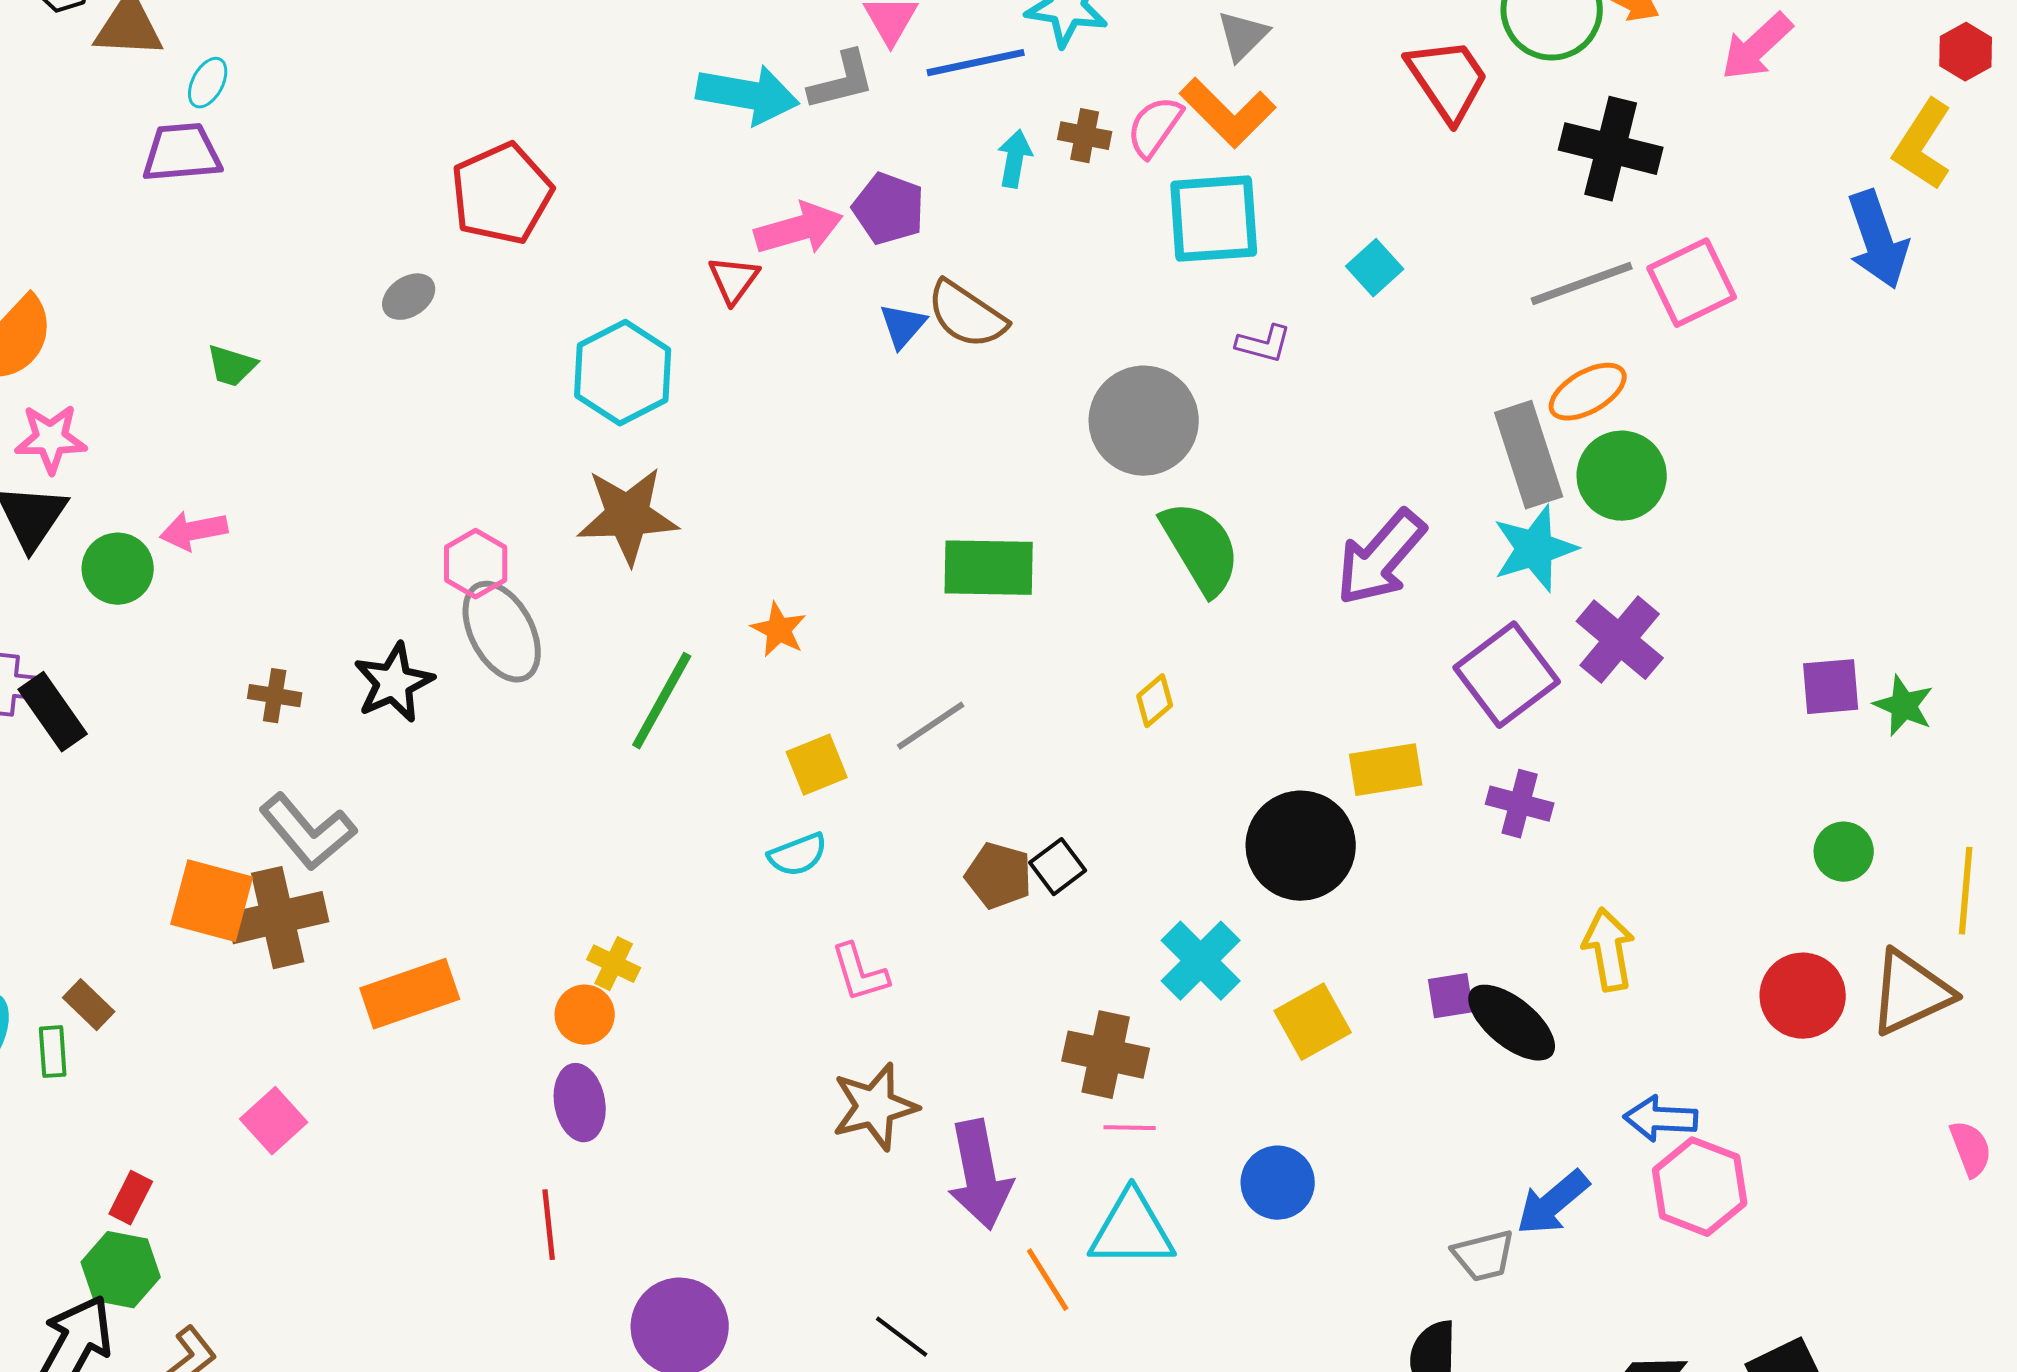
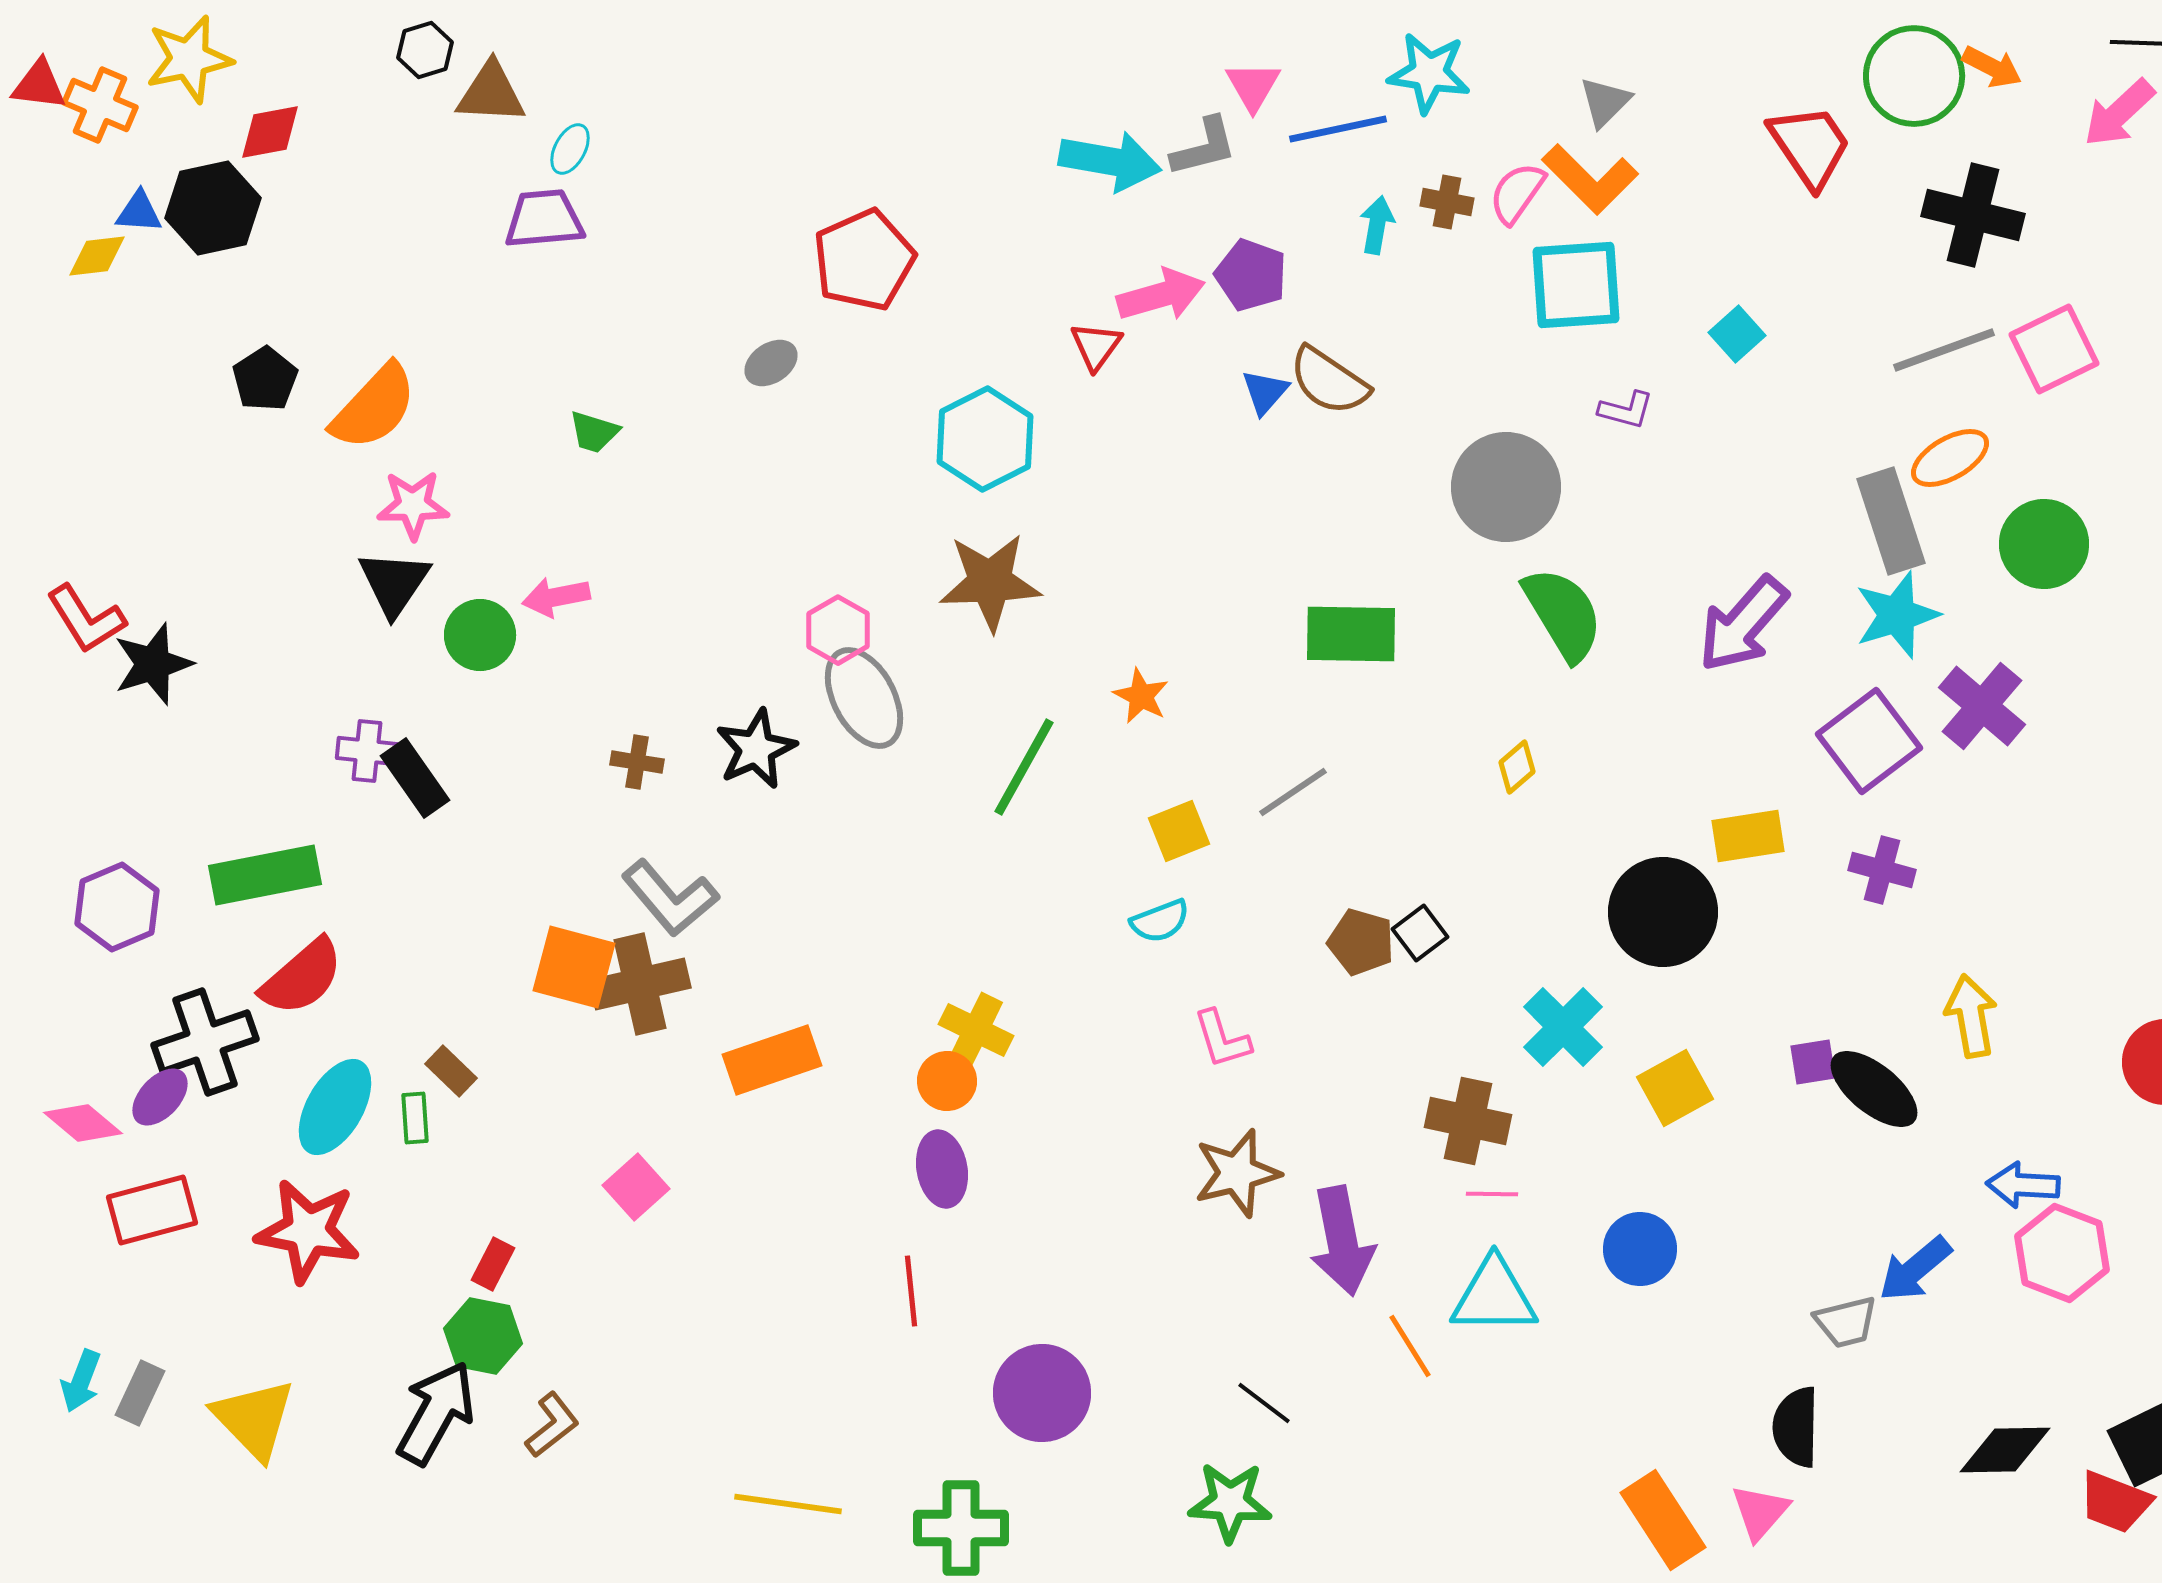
green circle: (1622, 476) -> (2044, 544), moved
yellow cross: (614, 964) -> (976, 1030), size x1.4

